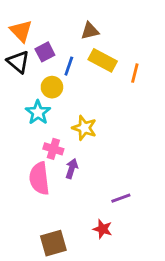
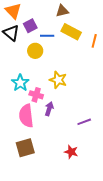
blue line: (69, 66) -> (47, 36), turned 72
cyan star: (38, 112) -> (20, 83), moved
purple line: (121, 198) -> (84, 122), moved
brown square: (53, 243) -> (25, 148), moved

